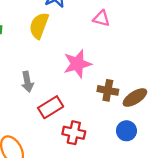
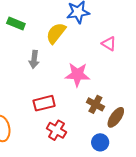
gray arrow: (27, 82) -> (34, 59), moved
brown ellipse: (135, 98) -> (116, 117), turned -40

